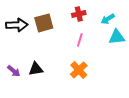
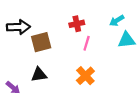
red cross: (79, 14) -> (77, 24), moved
brown square: (44, 23) -> (41, 42), moved
purple arrow: (14, 71) -> (13, 88), moved

